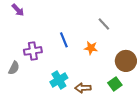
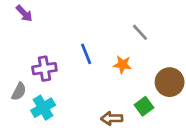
cyan cross: (59, 80) -> (43, 108), moved
green square: (115, 84) -> (144, 106), moved

